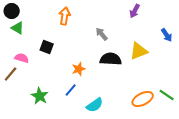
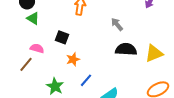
yellow triangle: (139, 51) -> (154, 53), moved
orange star: (79, 69) -> (73, 59), moved

